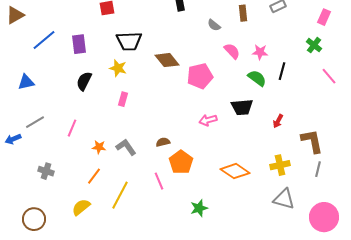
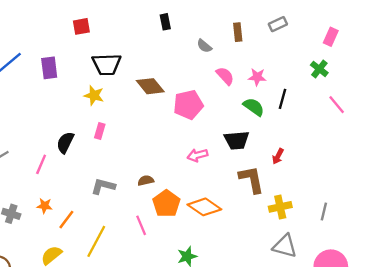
black semicircle: (84, 81) -> (65, 143), moved
brown L-shape: (312, 141) -> (251, 179), moved
orange star: (99, 147) -> (45, 206), moved
gray L-shape: (126, 147) -> (103, 186), turned -40
orange diamond: (235, 171) -> (204, 207), moved

